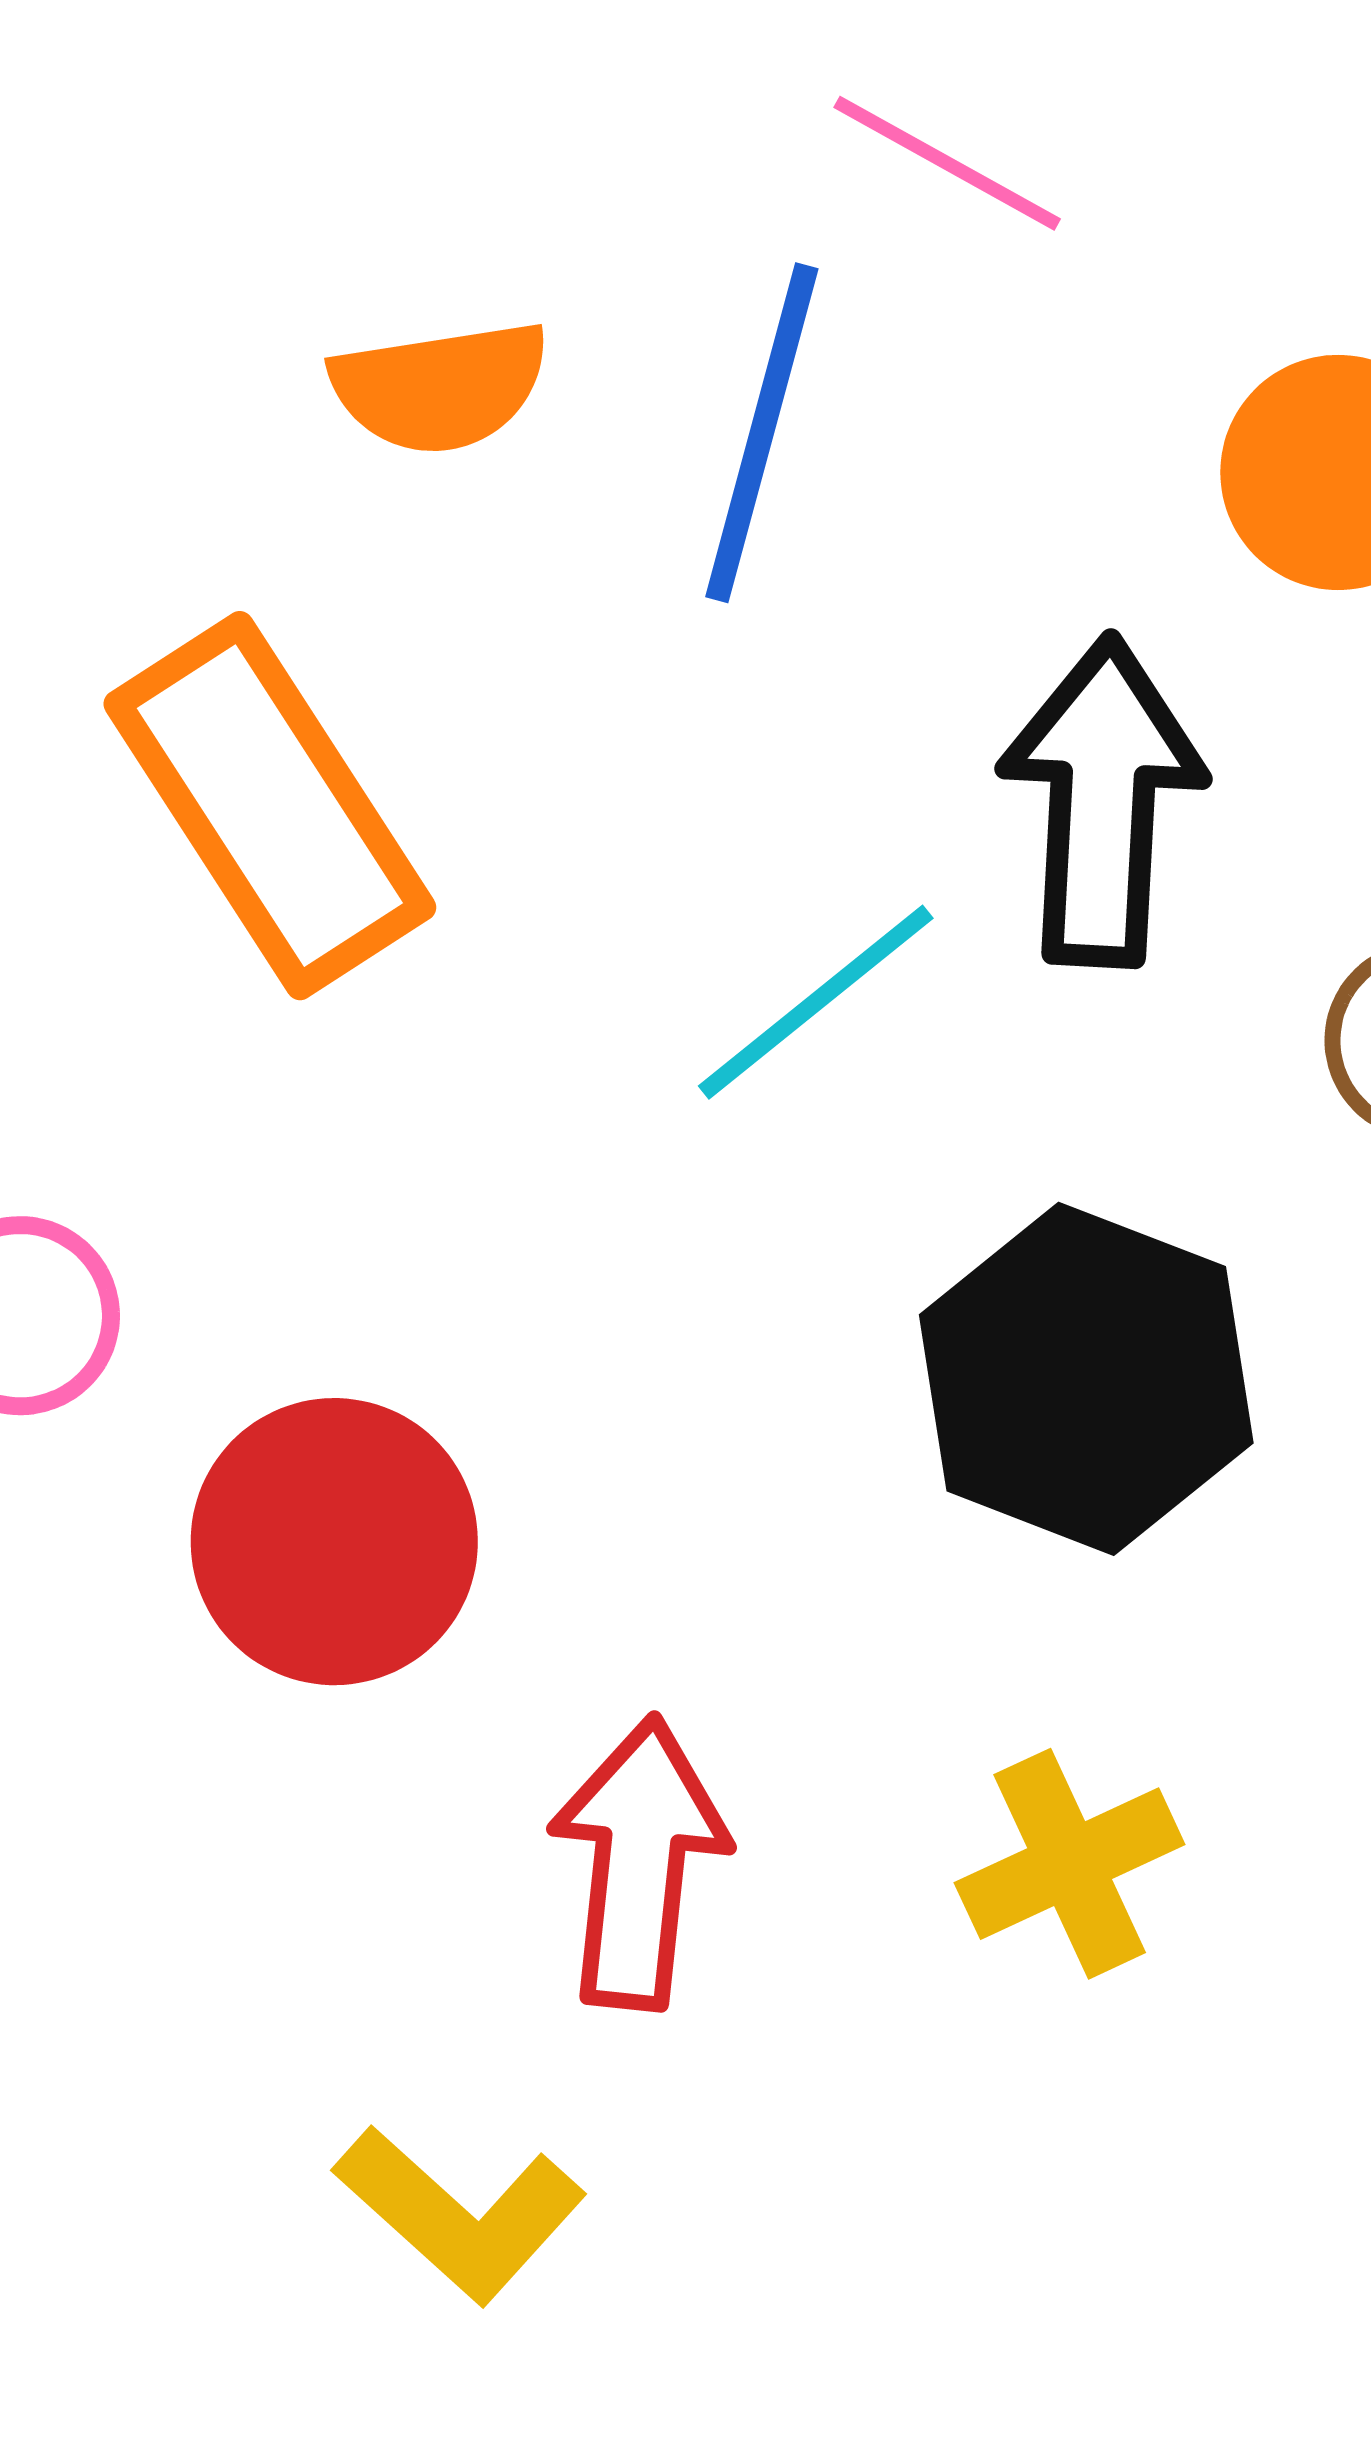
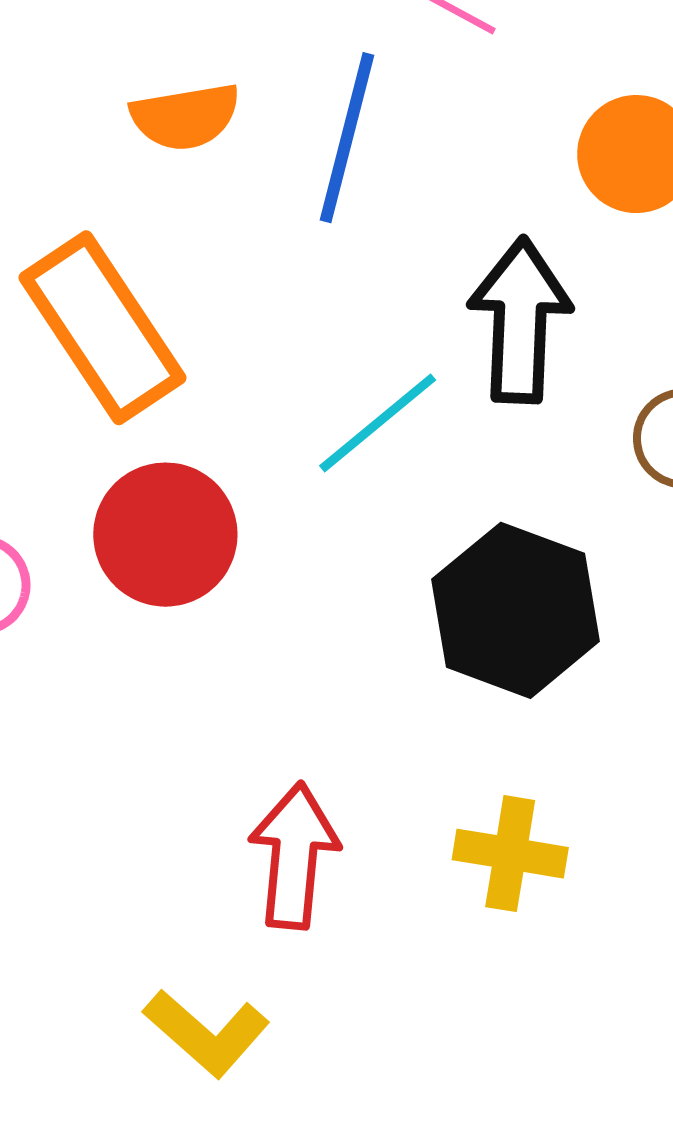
red circle: (334, 1542) -> (165, 535), moved
yellow cross: (1070, 1864) -> (510, 854), turned 35

